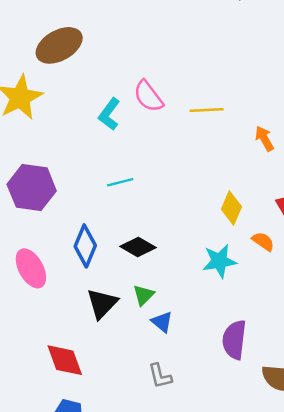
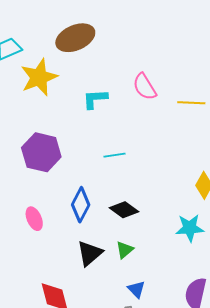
cyan L-shape: (109, 114) -> (95, 99), moved, turned 44
pink ellipse: (31, 268) -> (34, 219), size x0.7
blue triangle: (162, 322) -> (136, 289), moved

